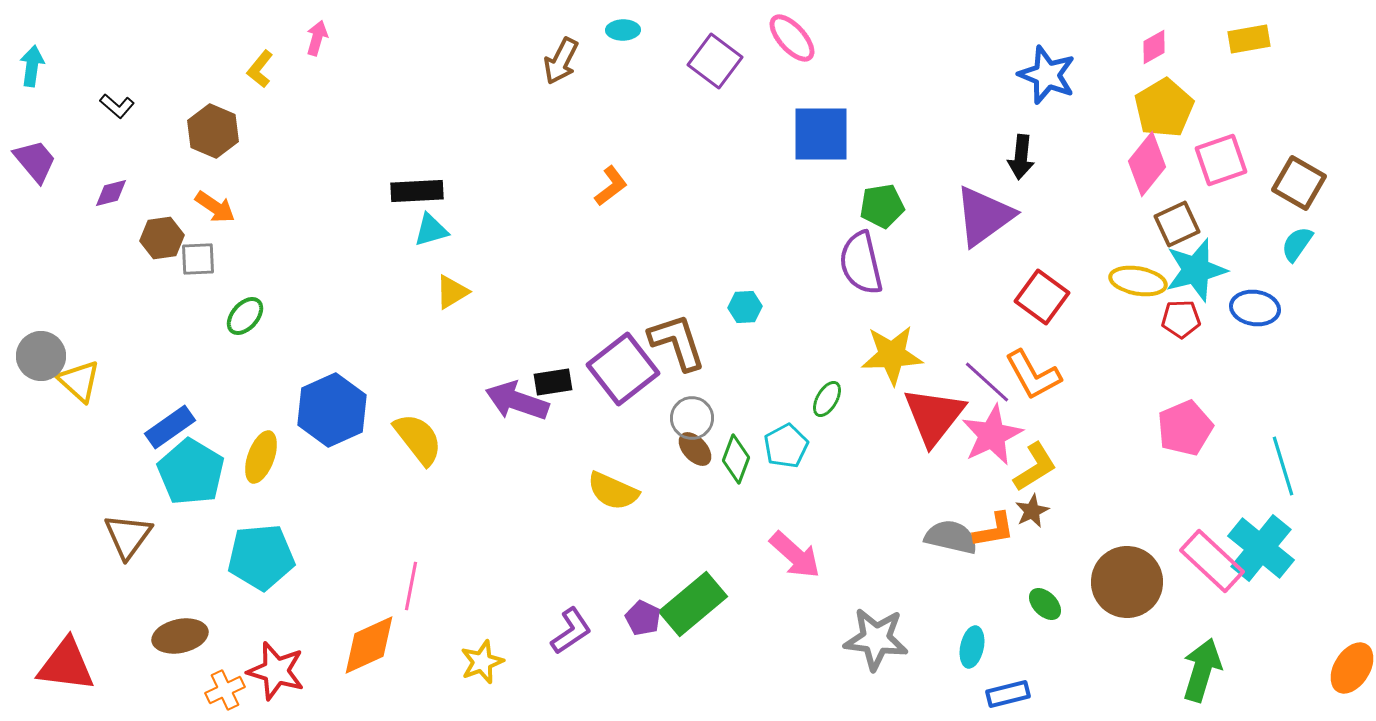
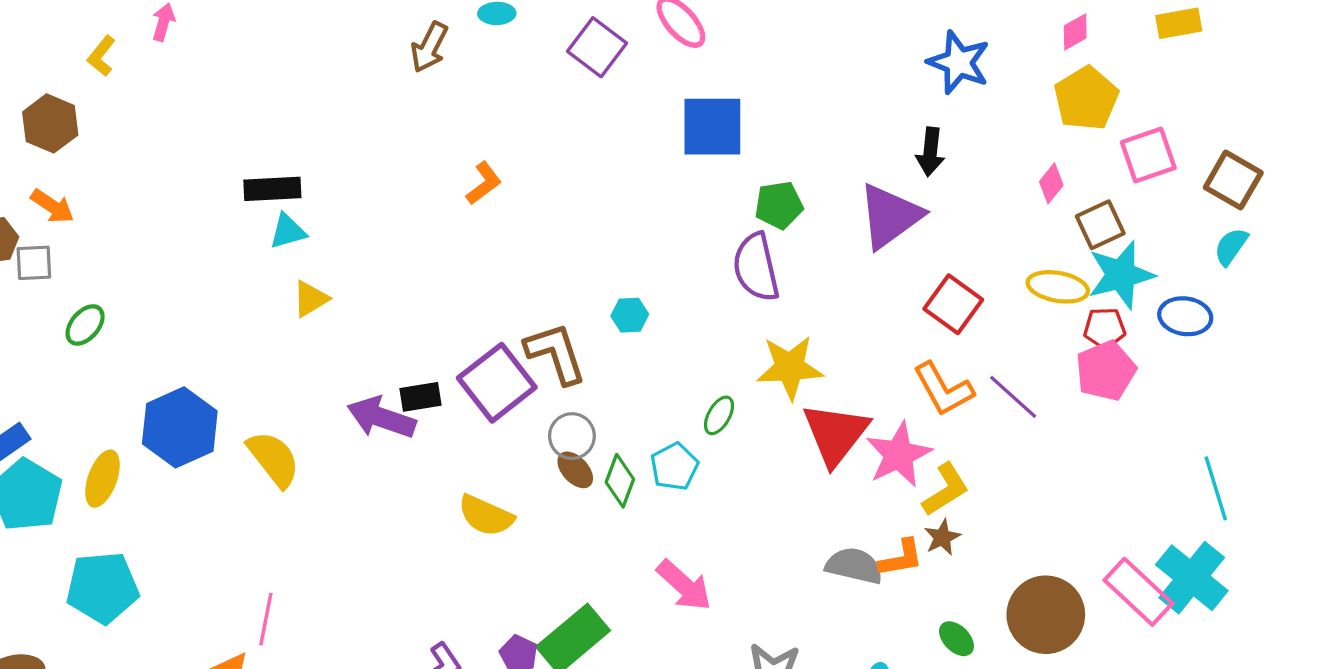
pink diamond: (1147, 164) -> (1051, 183), moved, size x0.6
purple line: (987, 382) -> (1013, 397), moved
pink pentagon: (1185, 428) -> (1106, 371), moved

